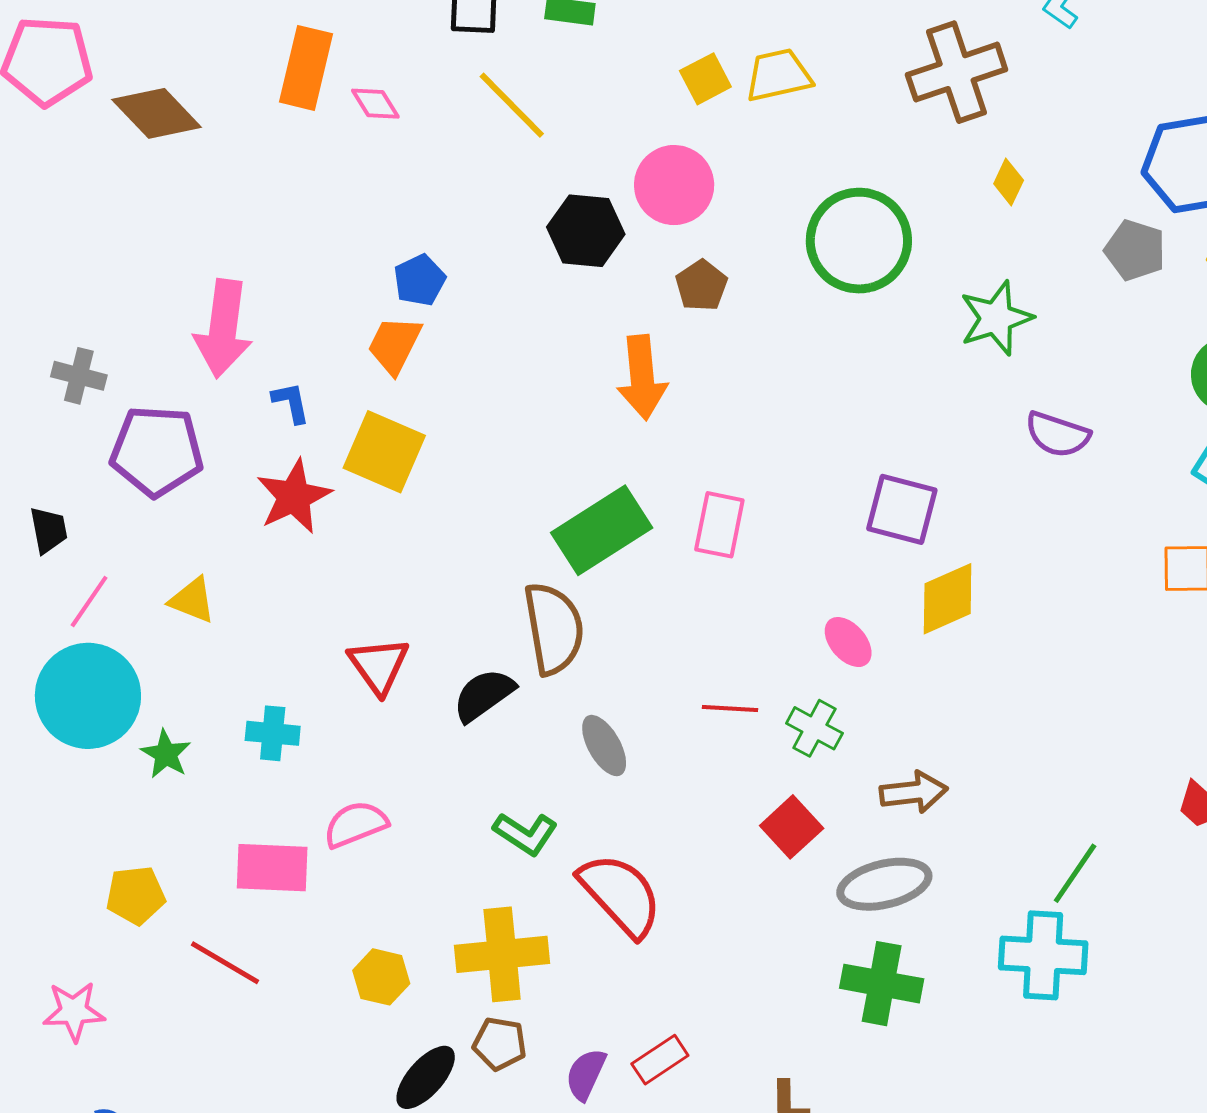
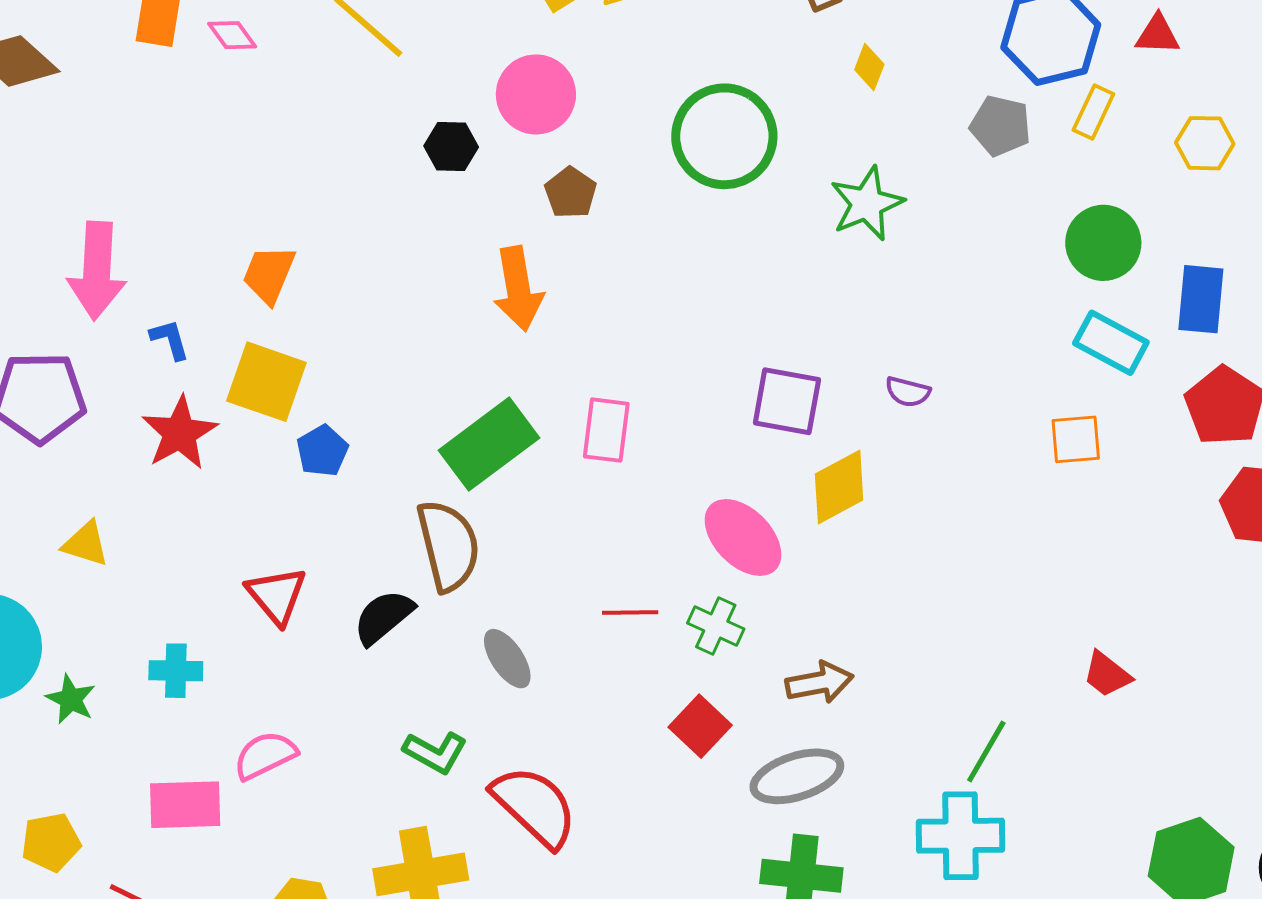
black hexagon: (586, 231) -> (451, 146), size x0.7
blue pentagon: (420, 280) -> (322, 451), moved
purple semicircle: (1057, 434) -> (908, 392), moved, size x0.7
pink ellipse: (848, 642) -> (743, 537), size x1.6

